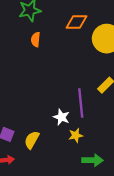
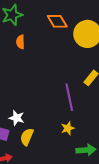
orange diamond: (76, 22) -> (57, 21), turned 65
white star: (61, 117) -> (17, 118), moved

